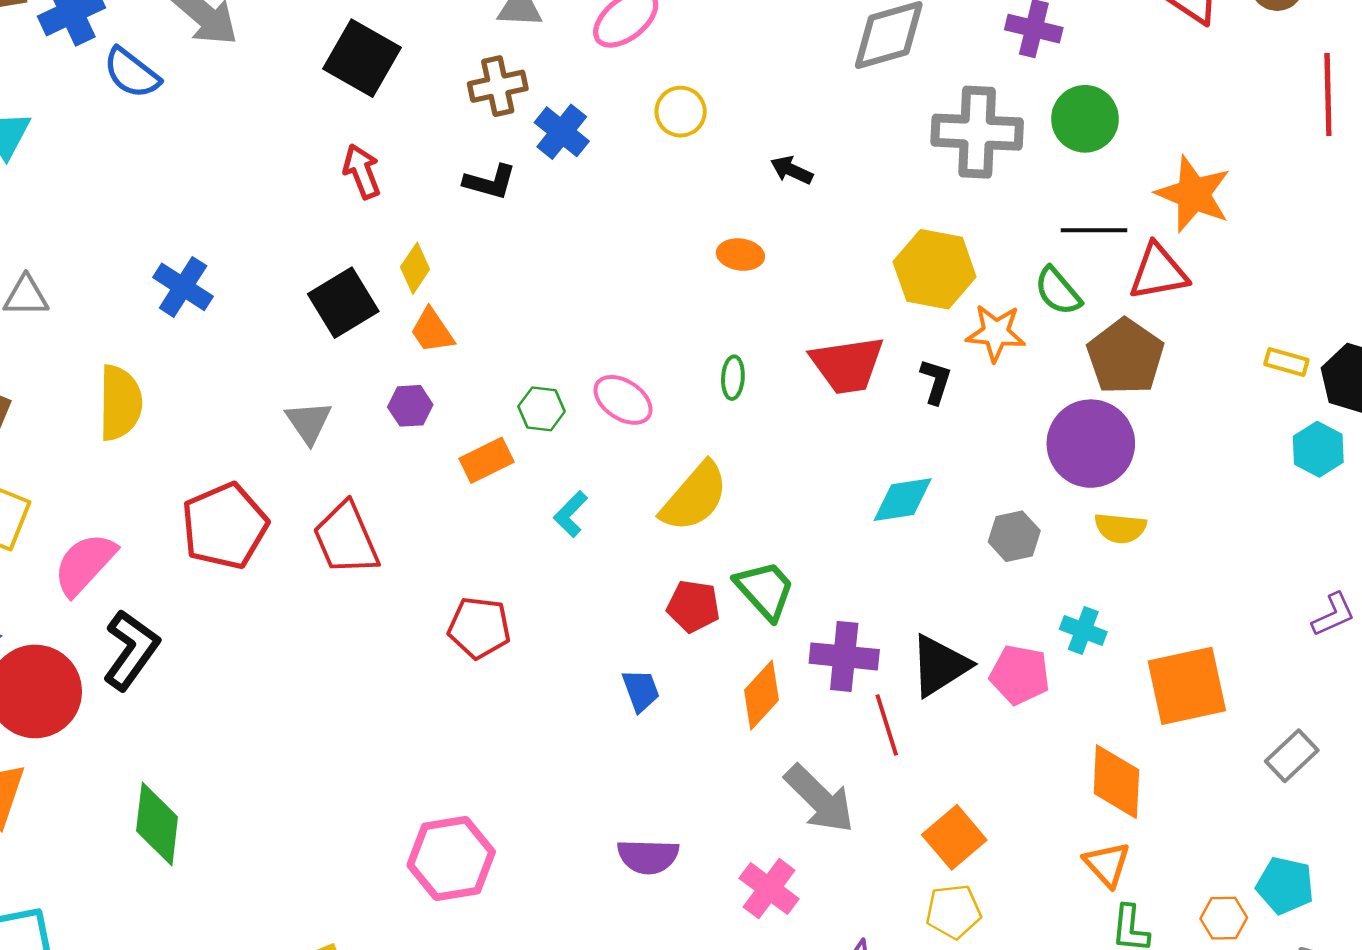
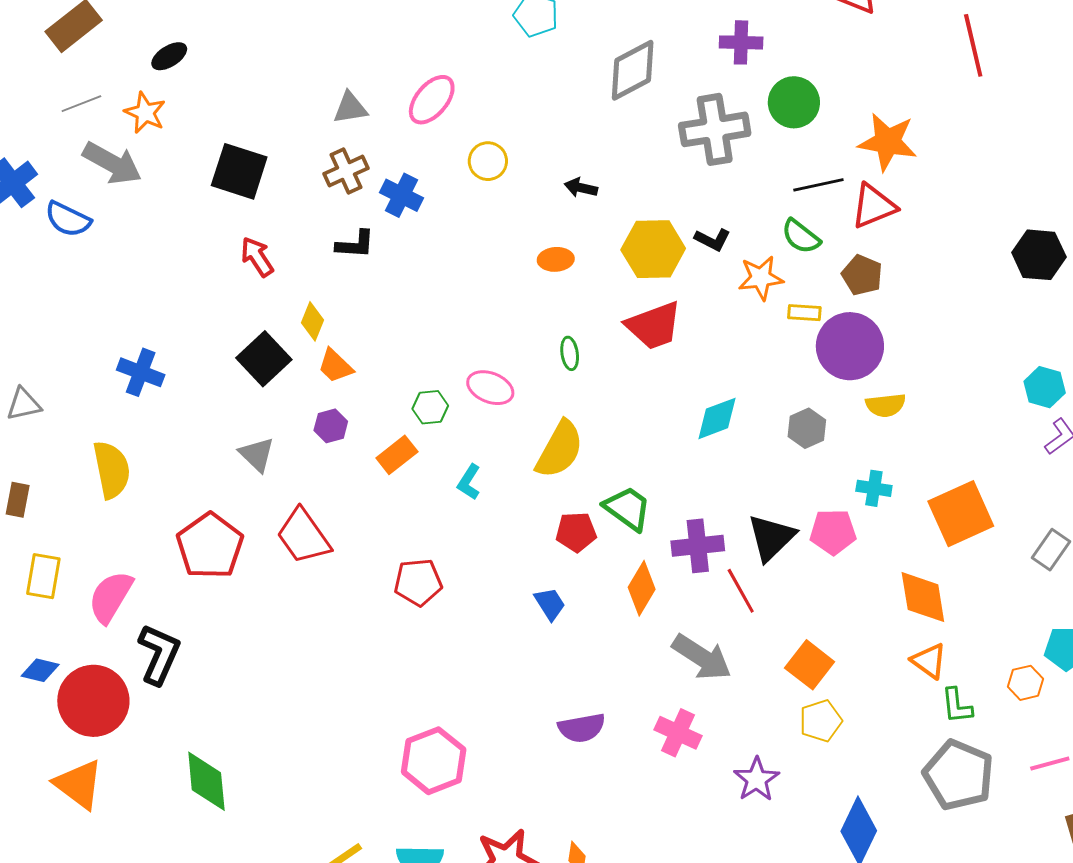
yellow hexagon: (935, 269) -> (653, 249), moved
brown pentagon: (1125, 357) -> (862, 275), size x0.7
yellow rectangle: (1286, 362) -> (804, 313), moved
black L-shape: (936, 381) -> (712, 240), moved, turned 111
cyan hexagon: (1318, 449) -> (1045, 387), moved

